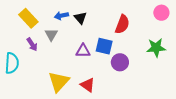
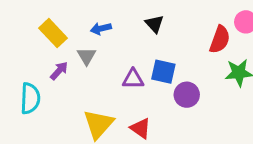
black triangle: (80, 18) -> (154, 24), moved
red semicircle: (122, 24) -> (220, 39), moved
purple arrow: (32, 44) -> (59, 71), turned -104

